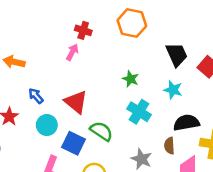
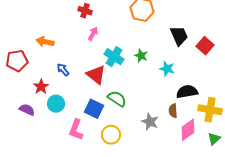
red cross: (83, 30) -> (85, 11), moved
cyan star: (173, 90) -> (167, 69), moved
cyan cross: (139, 112) -> (114, 57), moved
cyan circle: (47, 125) -> (56, 104), moved

